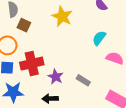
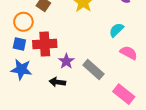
gray rectangle: (83, 80) -> (93, 70), size x1.5

